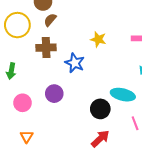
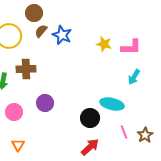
yellow star: (98, 39) -> (104, 44), moved
brown cross: (46, 48) -> (26, 69), moved
blue star: (75, 63) -> (62, 35), moved

